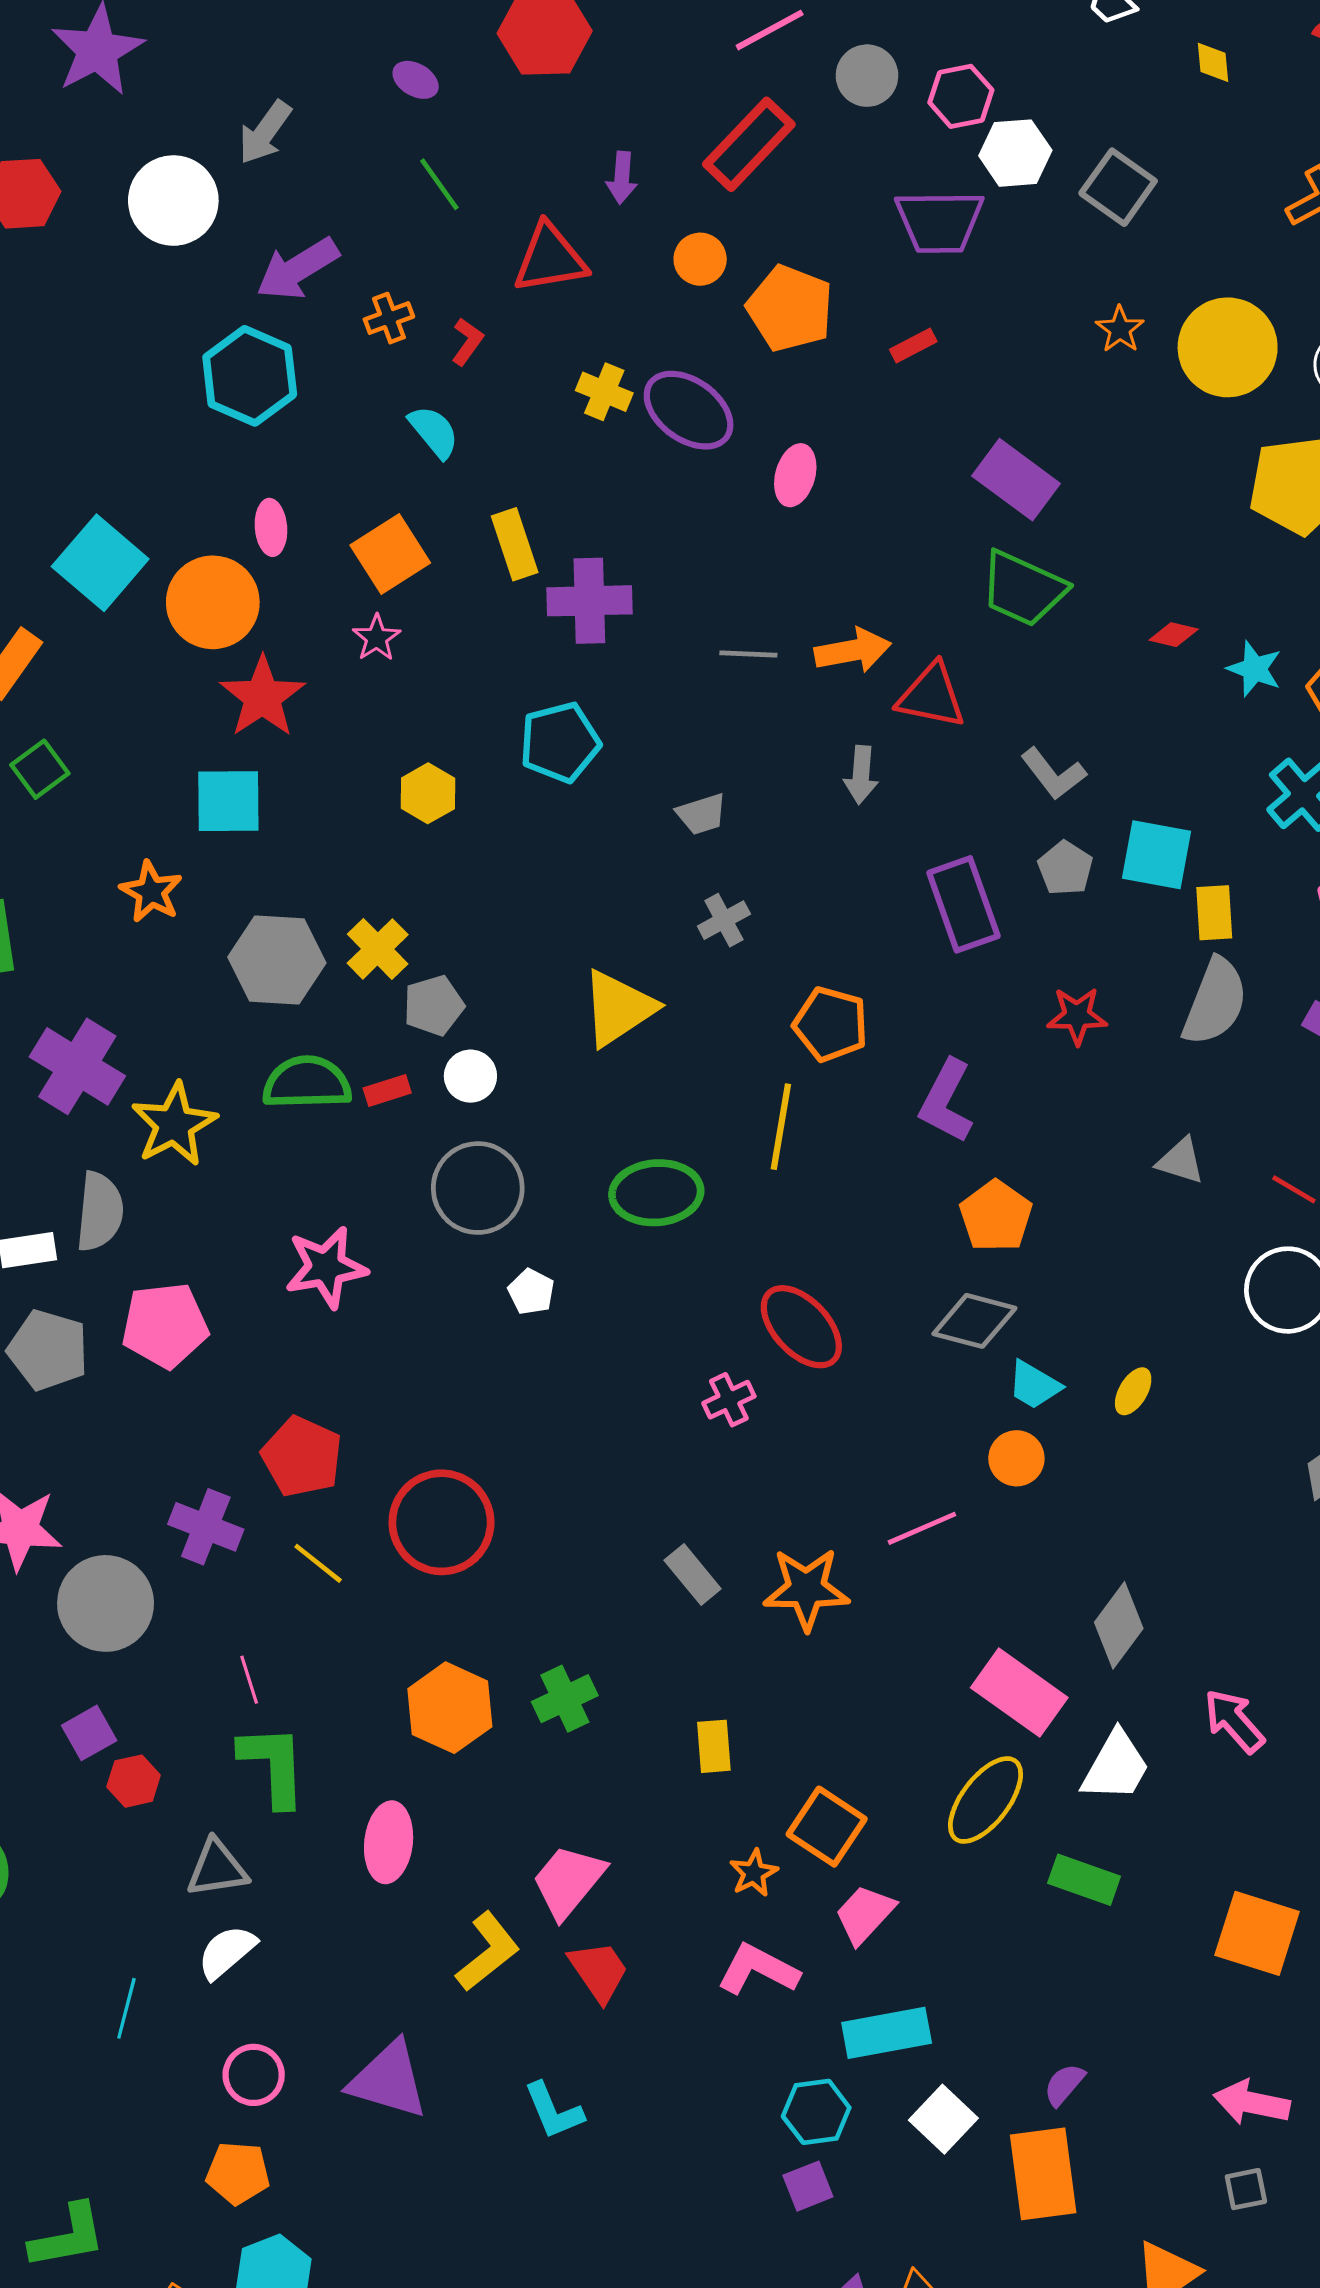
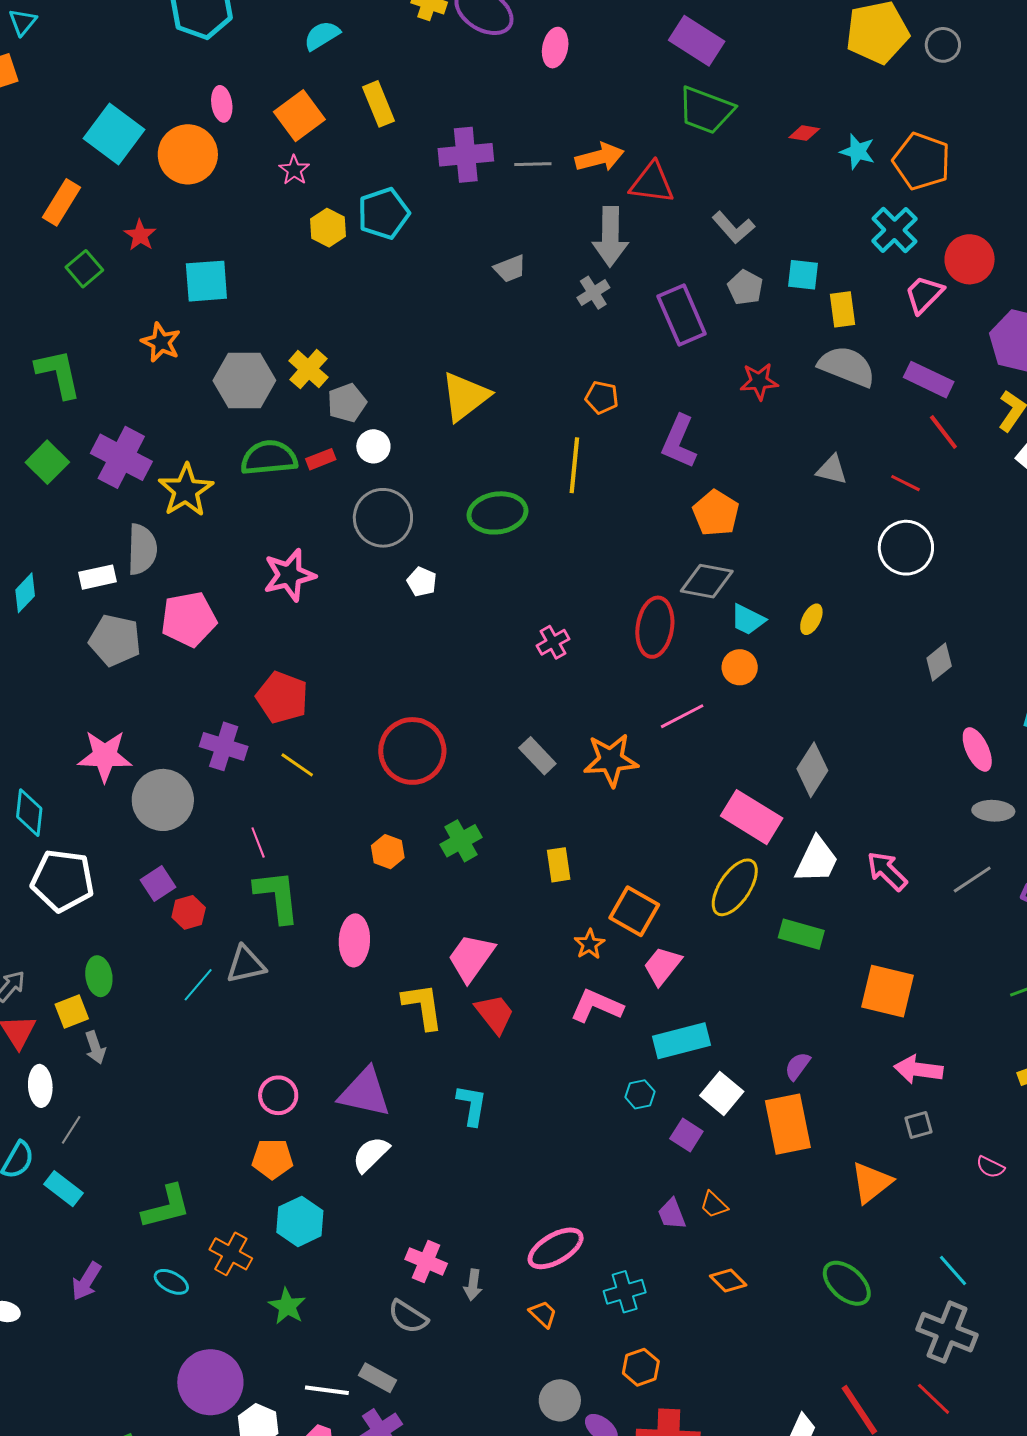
cyan semicircle: (434, 432) -> (322, 36), turned -78
purple cross: (589, 601) -> (466, 155), moved
red star: (262, 697) -> (140, 235), moved, size x0.6
cyan pentagon: (560, 742) -> (384, 213), moved
gray arrow: (861, 775) -> (610, 237), size x1.6
yellow hexagon: (428, 793) -> (328, 228), moved
cyan square: (1157, 855) -> (803, 275), size x0.7
gray cross: (724, 920) -> (593, 293), moved
gray semicircle: (1215, 1002) -> (847, 366), turned -86
orange pentagon: (831, 1024) -> (602, 398), size x0.7
red ellipse: (801, 1327) -> (655, 627), moved, turned 56
red circle: (442, 1522) -> (412, 751), moved
orange hexagon: (450, 1708) -> (388, 852), size x0.6
pink arrow: (1234, 1721) -> (887, 871), moved
orange square: (1257, 1933) -> (888, 991), moved
white semicircle: (227, 1952) -> (371, 1154), moved
yellow L-shape: (488, 1952) -> (423, 1006), turned -56
cyan line: (126, 2008) -> (198, 985), moved, turned 30
cyan L-shape: (553, 2111) -> (472, 1105), turned -144
cyan hexagon: (816, 2112) -> (640, 1094), size x0.7
purple square: (808, 2186) -> (686, 1135), moved, turned -32

